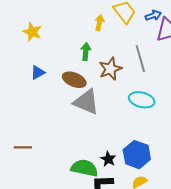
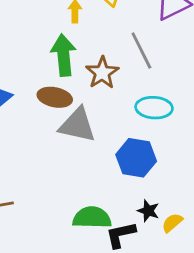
green arrow: (86, 52) -> (64, 55), size x1.6
blue hexagon: (137, 155) -> (136, 158), moved
black star: (108, 159) -> (148, 211), moved

